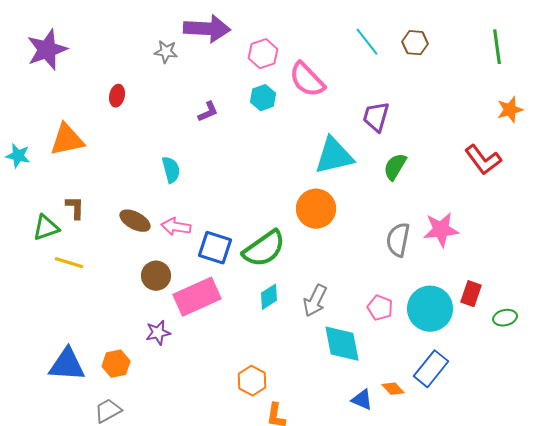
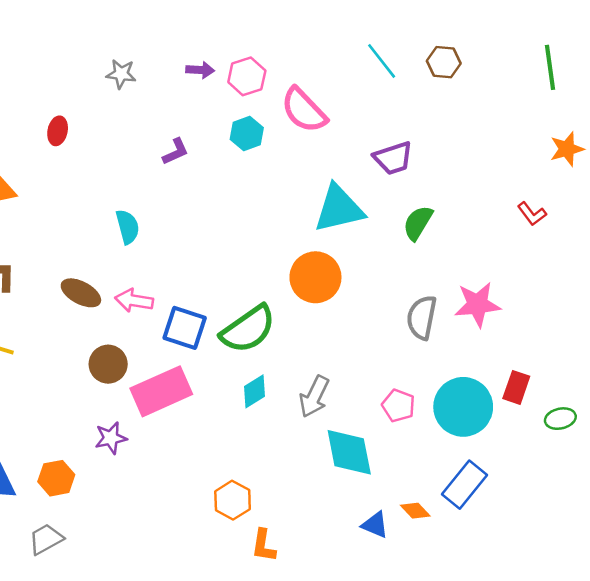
purple arrow: (207, 29) -> (200, 70), moved, size x0.5
purple trapezoid: (376, 117) -> (393, 158), turned -124
red L-shape: (483, 160) -> (532, 214), size x0.6

